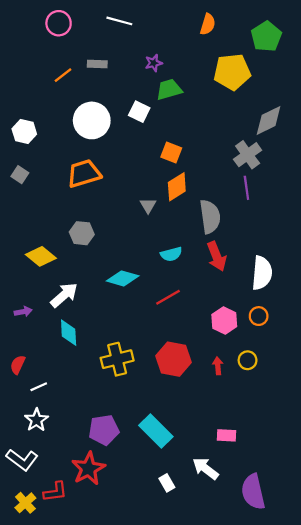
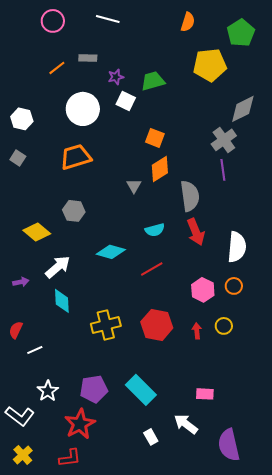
purple star: (154, 63) -> (116, 77), moved
white star: (36, 420) -> (48, 391), moved
red L-shape: (55, 492) -> (70, 458), moved

